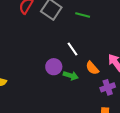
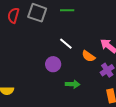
green arrow: (71, 76) -> (73, 84), moved

